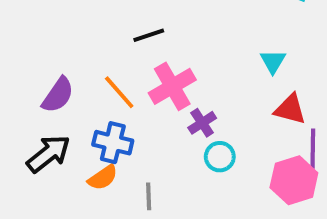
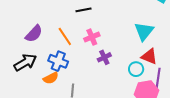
cyan triangle: (273, 61) -> (144, 31), size x1.5
pink cross: (172, 86) -> (92, 37), size x0.7
cyan circle: (220, 157) -> (136, 69), moved

